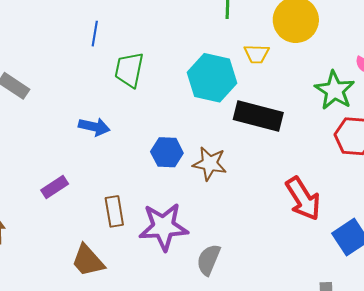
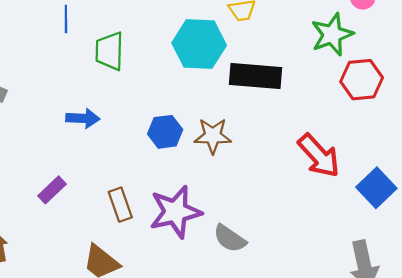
green star: (335, 90) -> (332, 34), turned 30
gray semicircle: (209, 260) -> (230, 238), turned -68

